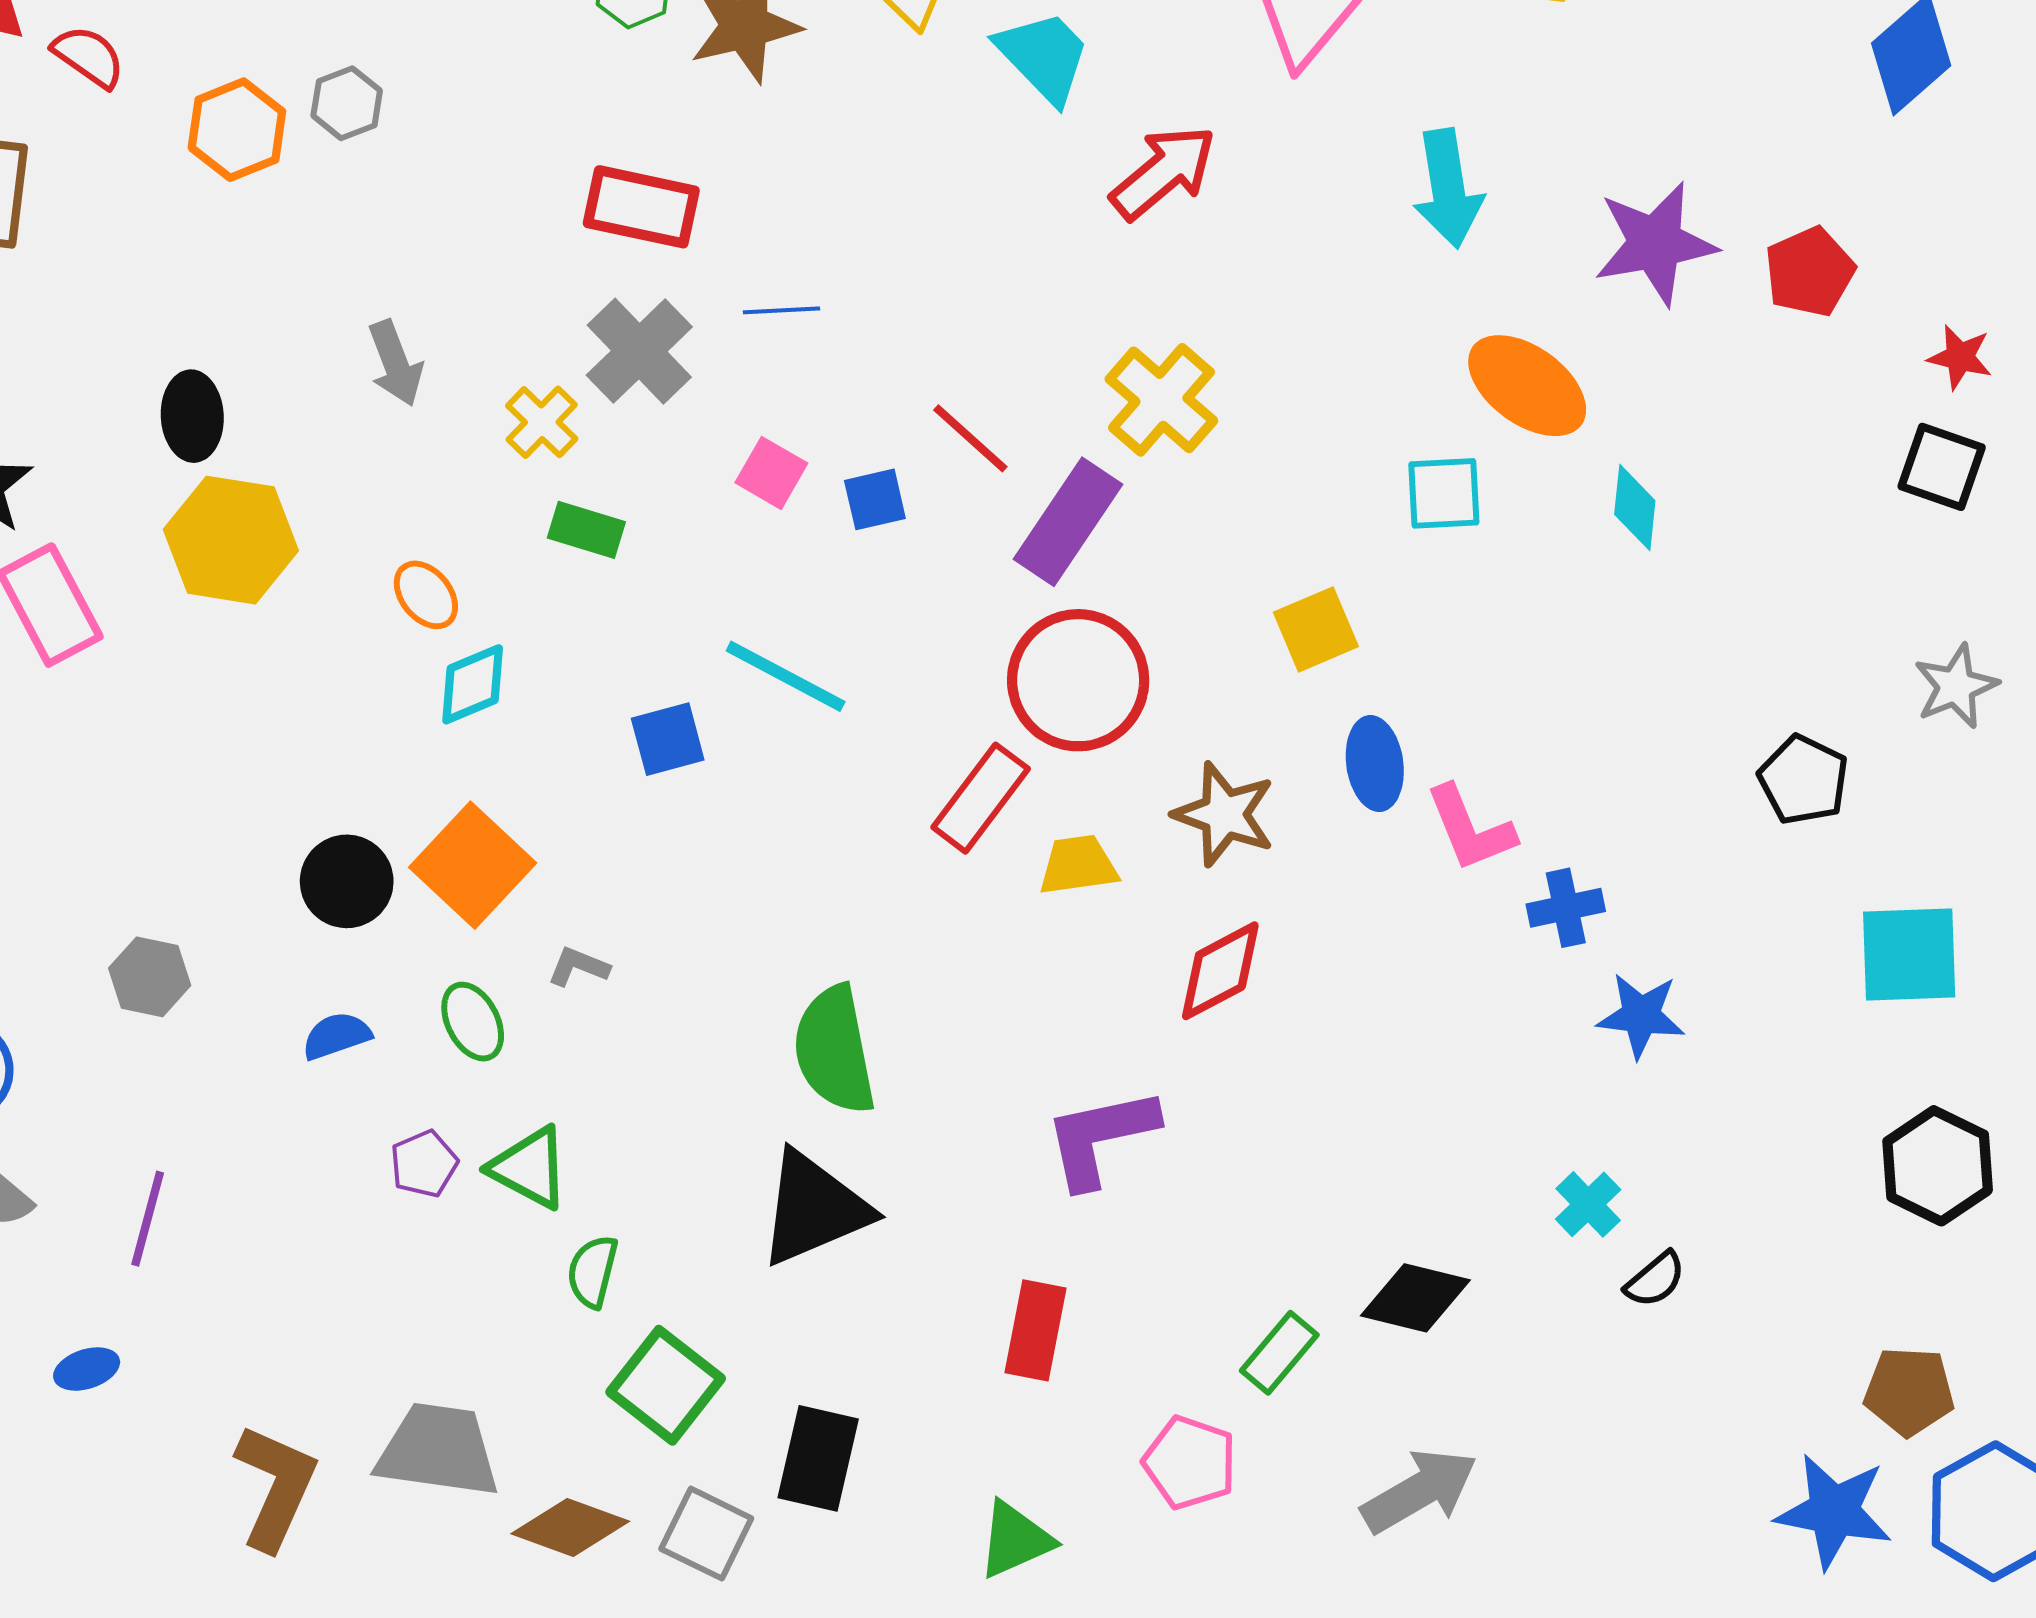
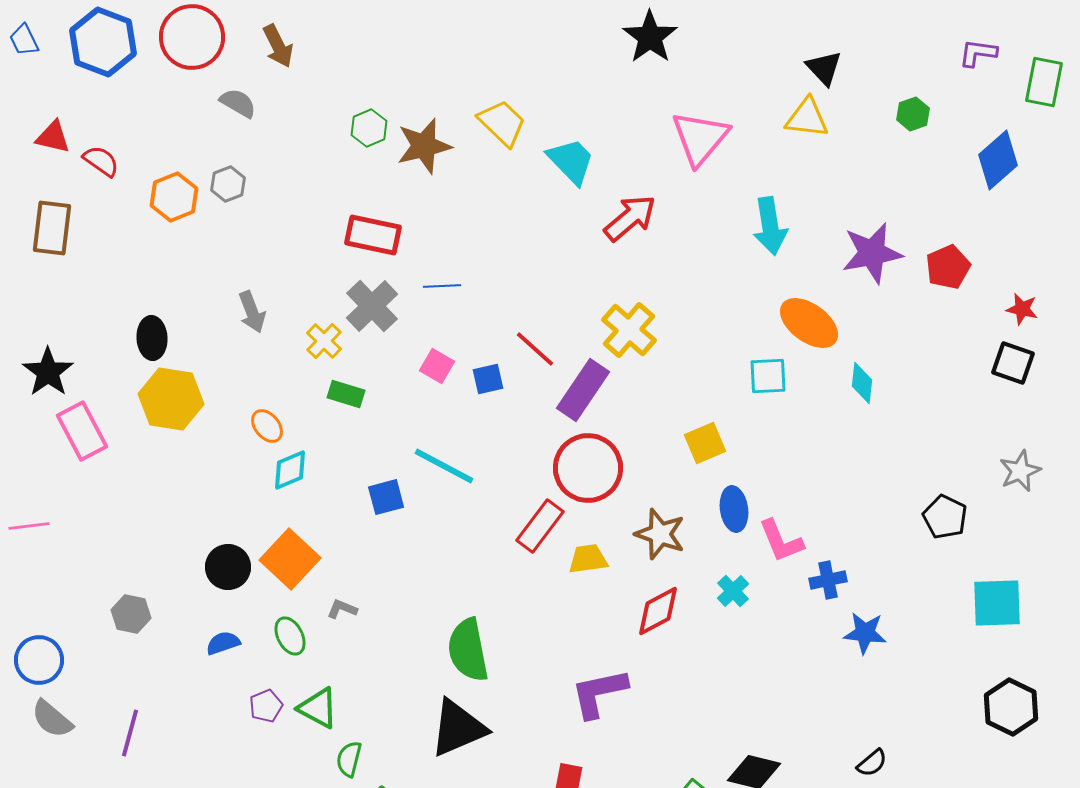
cyan cross: (1588, 1204) -> (733, 591), moved

